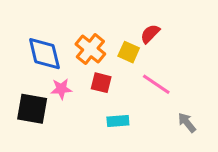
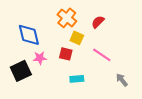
orange cross: (90, 49) -> (67, 18), moved
yellow square: (129, 52) -> (77, 38), moved
black square: (32, 109) -> (21, 71), turned -35

